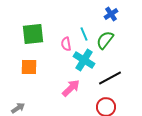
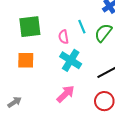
cyan cross: (84, 60) -> (71, 60), moved
pink arrow: (71, 88) -> (66, 94), moved

